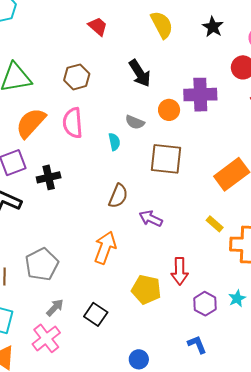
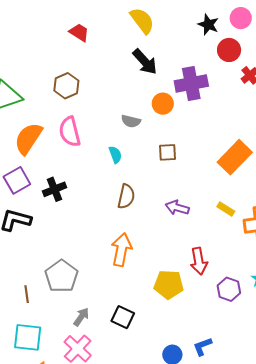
black star: (213, 27) -> (208, 25), moved
black arrow: (140, 73) -> (145, 62), moved
cyan semicircle: (114, 142) -> (115, 155), moved
brown square: (166, 159) -> (168, 152), size x0.6
purple arrow: (151, 219) -> (177, 208), moved
blue L-shape: (197, 345) -> (203, 346), moved, turned -80

